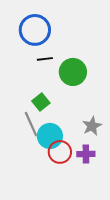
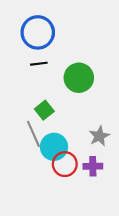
black line: (45, 59) -> (39, 64), moved

